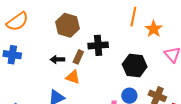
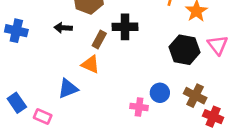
black arrow: (57, 60) -> (63, 28), moved
black hexagon: (135, 66) -> (185, 50), moved

